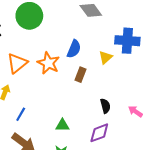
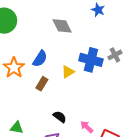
black semicircle: (105, 106) -> (60, 117), turned -48

